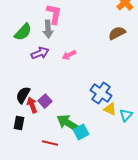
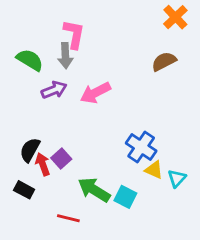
green semicircle: (23, 32) -> (30, 60), turned -102
pink arrow: (69, 55) -> (95, 93), size x1.5
black rectangle: (19, 123) -> (24, 190), turned -72
cyan square: (81, 132) -> (125, 197), moved, turned -35

